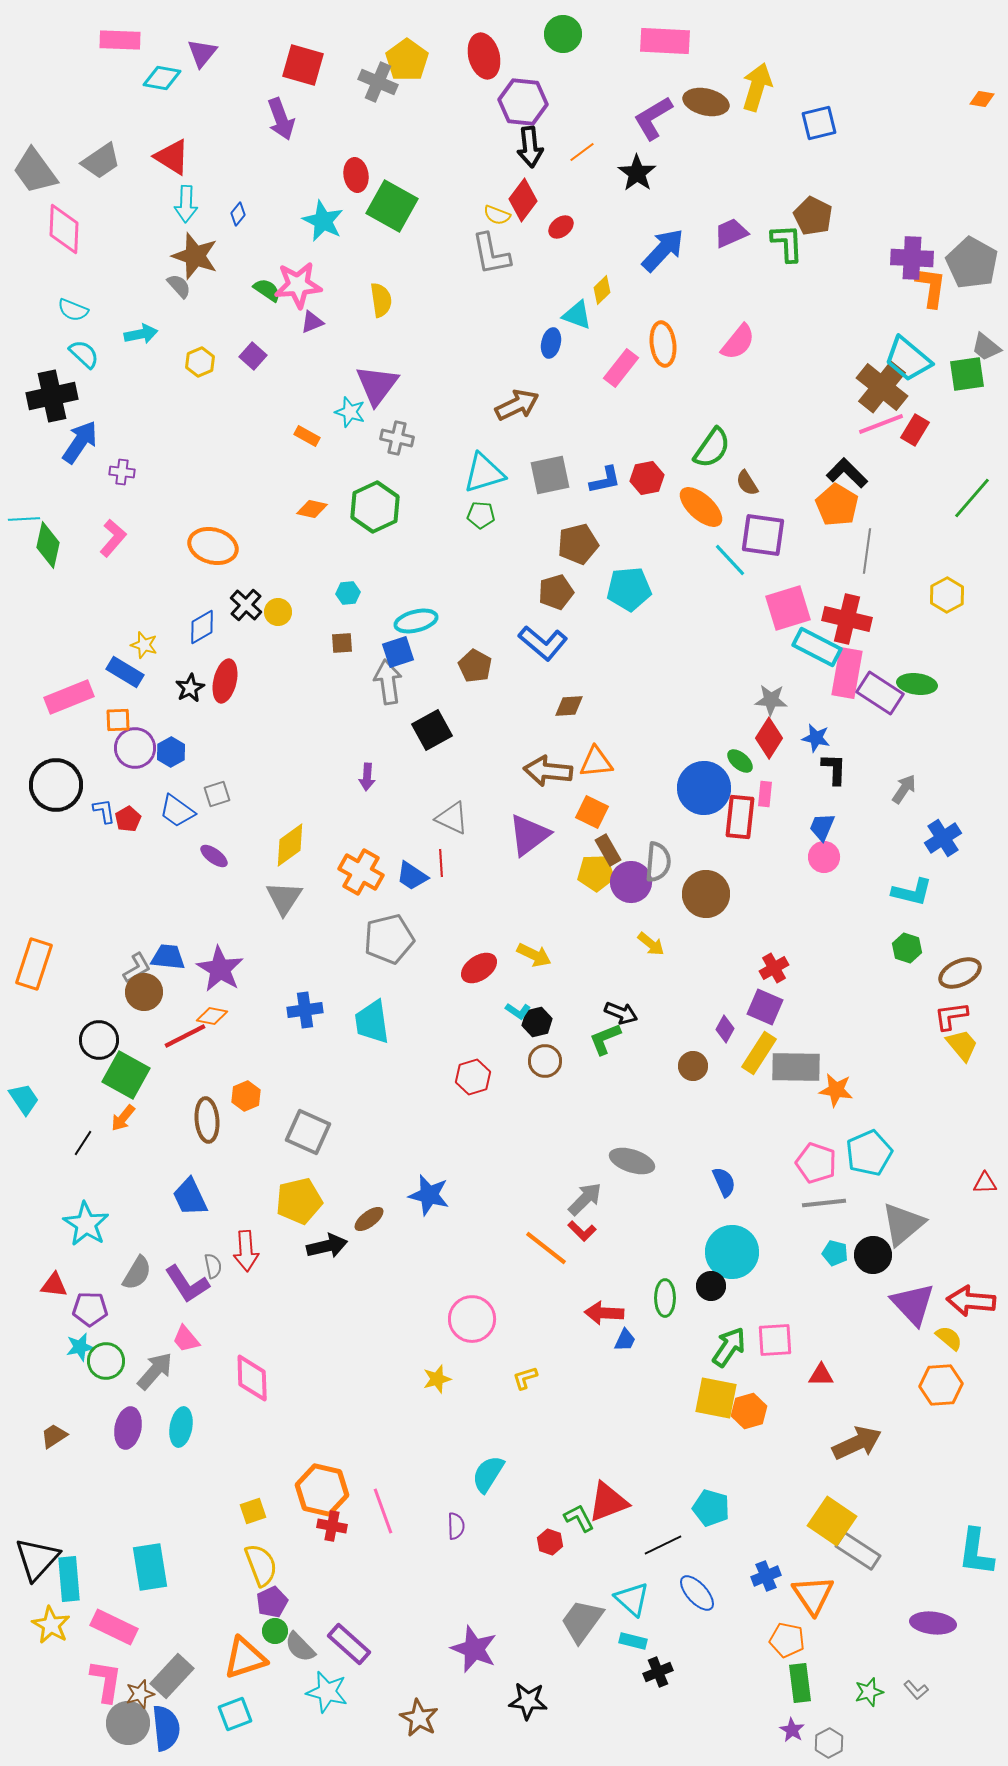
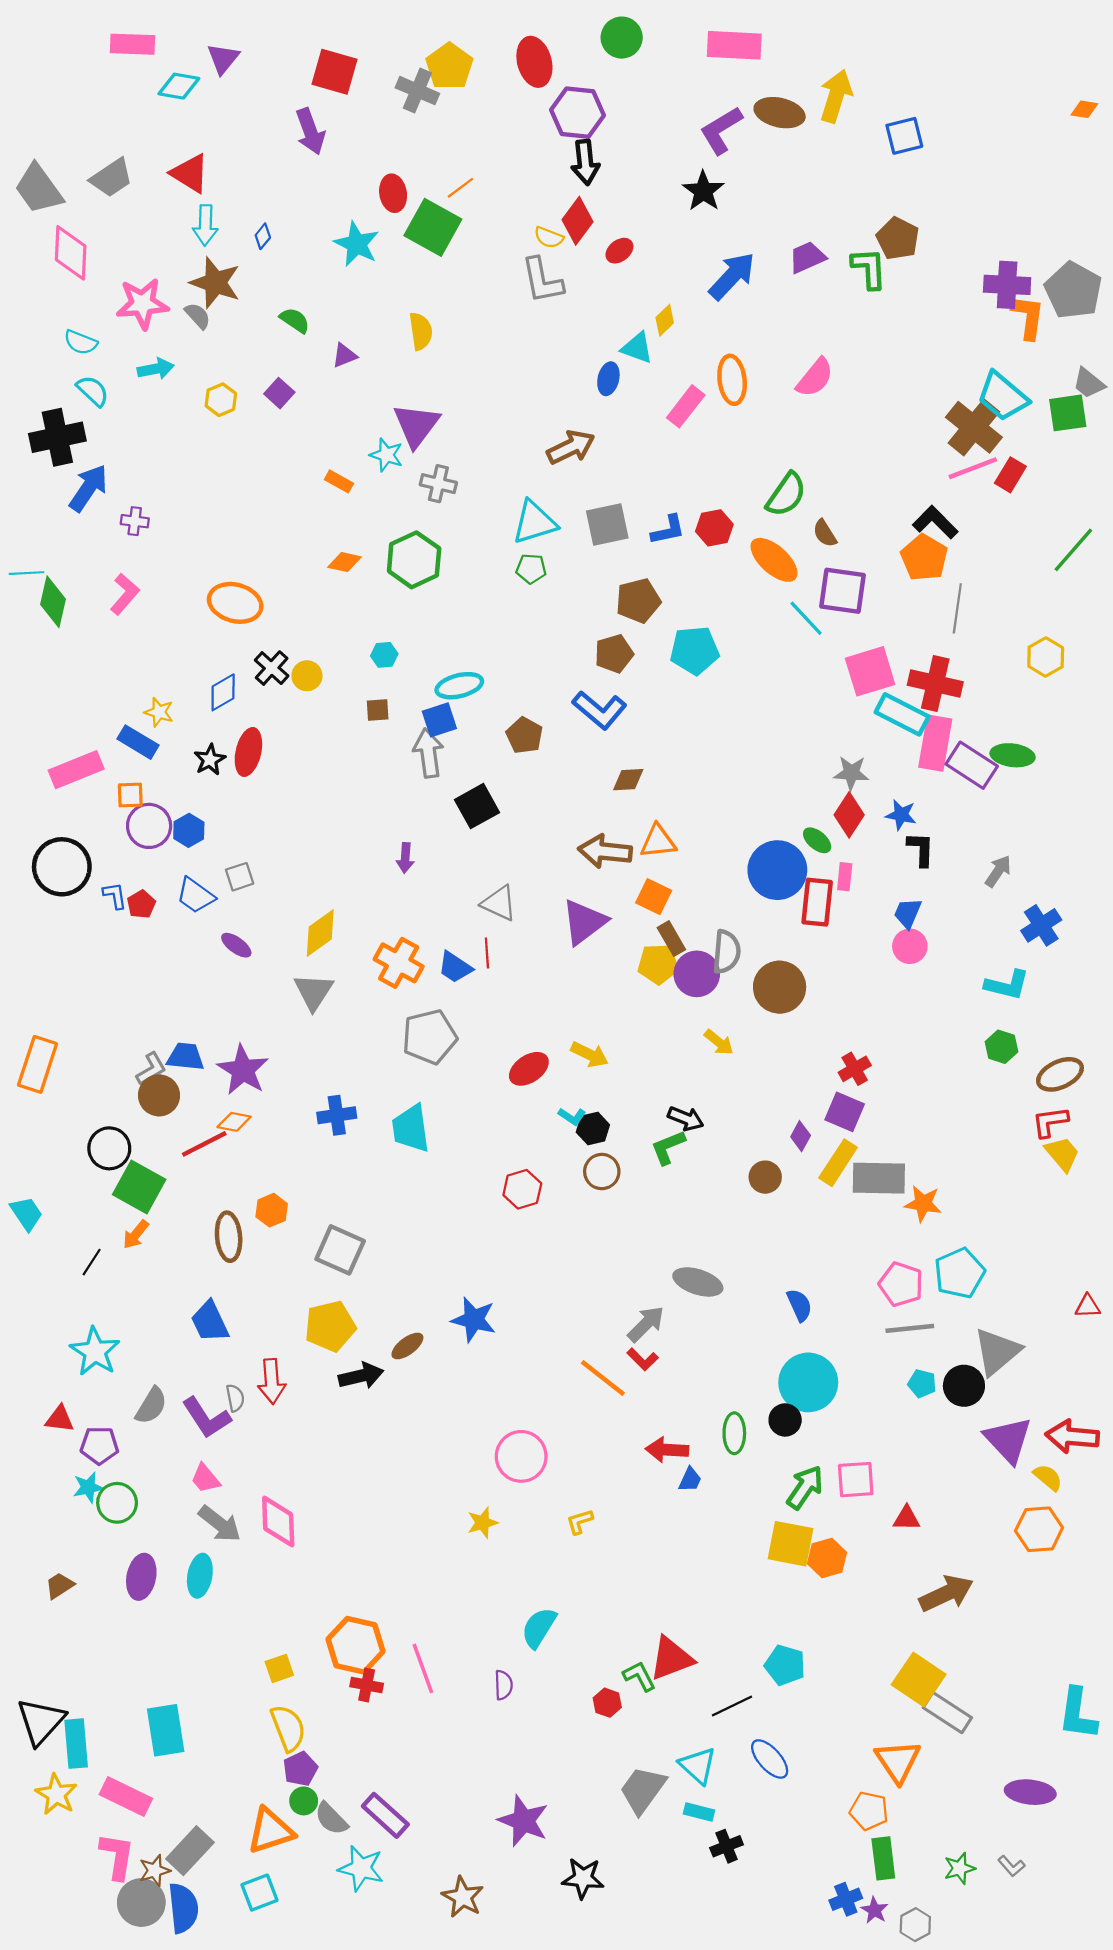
orange line: (582, 152) -> (460, 188), moved
pink star: (298, 285) -> (142, 304), moved
gray arrow: (155, 1371) -> (220, 1524), moved, turned 87
blue cross: (766, 1576) -> (846, 1899), moved

